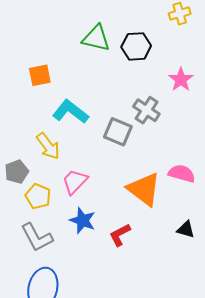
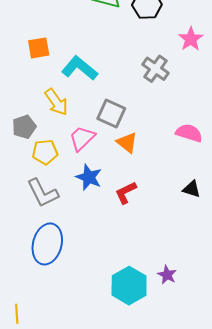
orange square: (40, 75) -> (39, 48), moved
gray square: (118, 132) -> (111, 113), moved
orange triangle: (144, 189) -> (127, 143), moved, size x0.6
yellow pentagon: (38, 196) -> (45, 152), turned -30

